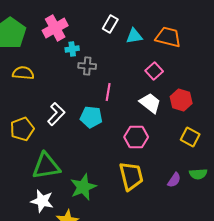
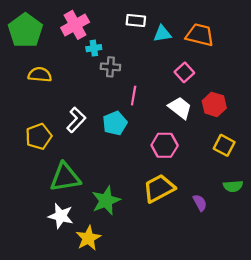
white rectangle: (110, 24) -> (136, 21), turned 66
cyan pentagon: (91, 117) -> (115, 123), turned -30
yellow trapezoid: (131, 176) -> (159, 188), turned -104
purple semicircle: (174, 180) -> (200, 203), moved, turned -63

